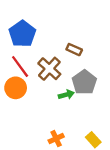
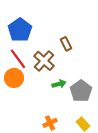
brown rectangle: (74, 50) -> (66, 44), turned 40
gray pentagon: (84, 82) -> (81, 91), moved

